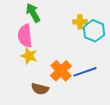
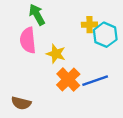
yellow star: (29, 56) -> (56, 54), moved
brown semicircle: (40, 89) -> (21, 103), moved

